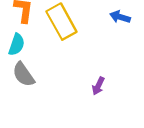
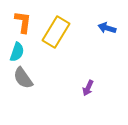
yellow rectangle: (61, 22) -> (56, 32), turned 60

